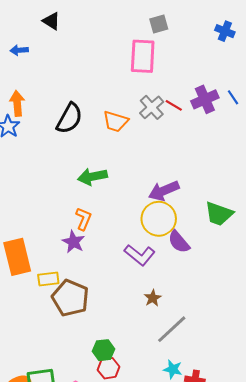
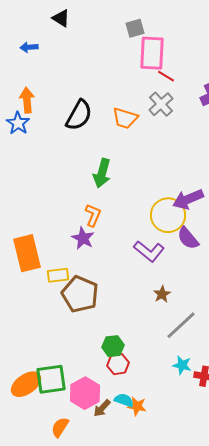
gray square: (159, 24) -> (135, 28), moved
red line: (174, 105) -> (166, 76), moved
green arrow: (92, 177) -> (102, 173), turned -64
purple arrow: (164, 191) -> (188, 199), moved

